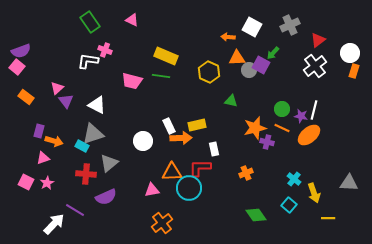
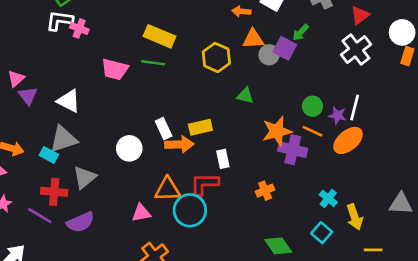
white L-shape: (88, 61) -> (59, 21), moved
purple cross: (267, 142) -> (293, 150), size x1.5
purple line: (75, 210) -> (40, 216), moved

